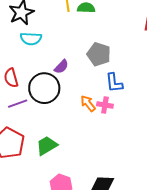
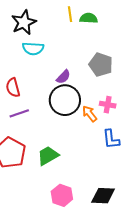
blue L-shape: (114, 83) -> (111, 139), moved
black circle: (44, 88) -> (65, 100), moved
pink cross: (105, 105) -> (108, 105), moved

